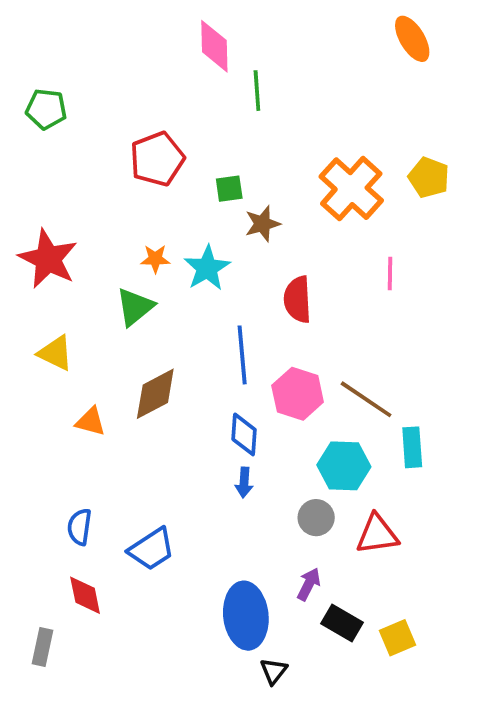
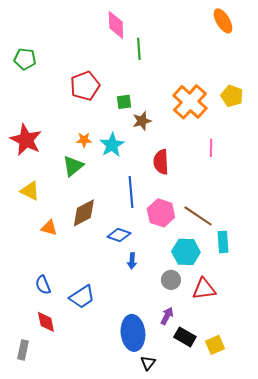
blue diamond: (244, 434) -> (119, 235), moved, turned -75
blue semicircle: (79, 527) -> (43, 285), turned -30

